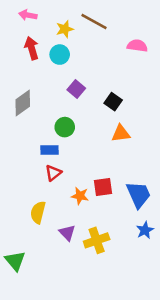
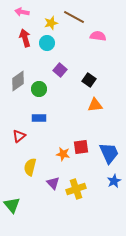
pink semicircle: (137, 46) -> (98, 36), moved
green circle: (65, 127) -> (39, 89), moved
red triangle: (53, 173) -> (19, 136), moved

